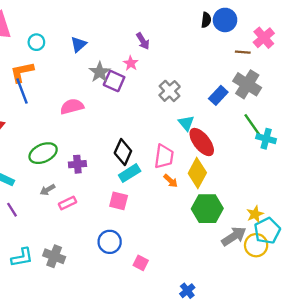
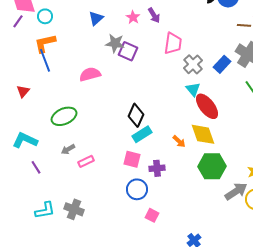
cyan circle: (36, 42) -> (45, 16), moved
pink star: (131, 63) -> (133, 17), moved
gray star: (100, 72) -> (115, 43), turned -30
gray cross: (170, 91) -> (193, 64), moved
pink trapezoid: (164, 156) -> (173, 43), moved
purple cross: (77, 164) -> (157, 168), moved
yellow diamond: (197, 173) -> (203, 134), turned -48
blue circle: (110, 242) -> (137, 189), moved

